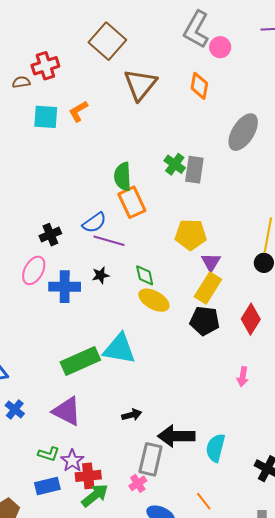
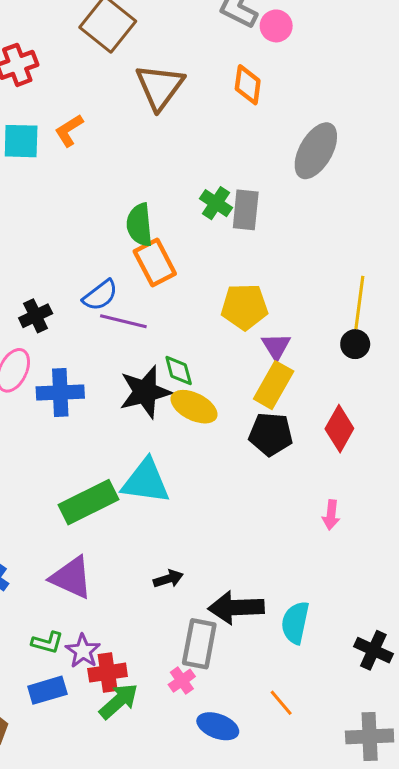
black star: (101, 275) -> (145, 392), moved, size x2.0

